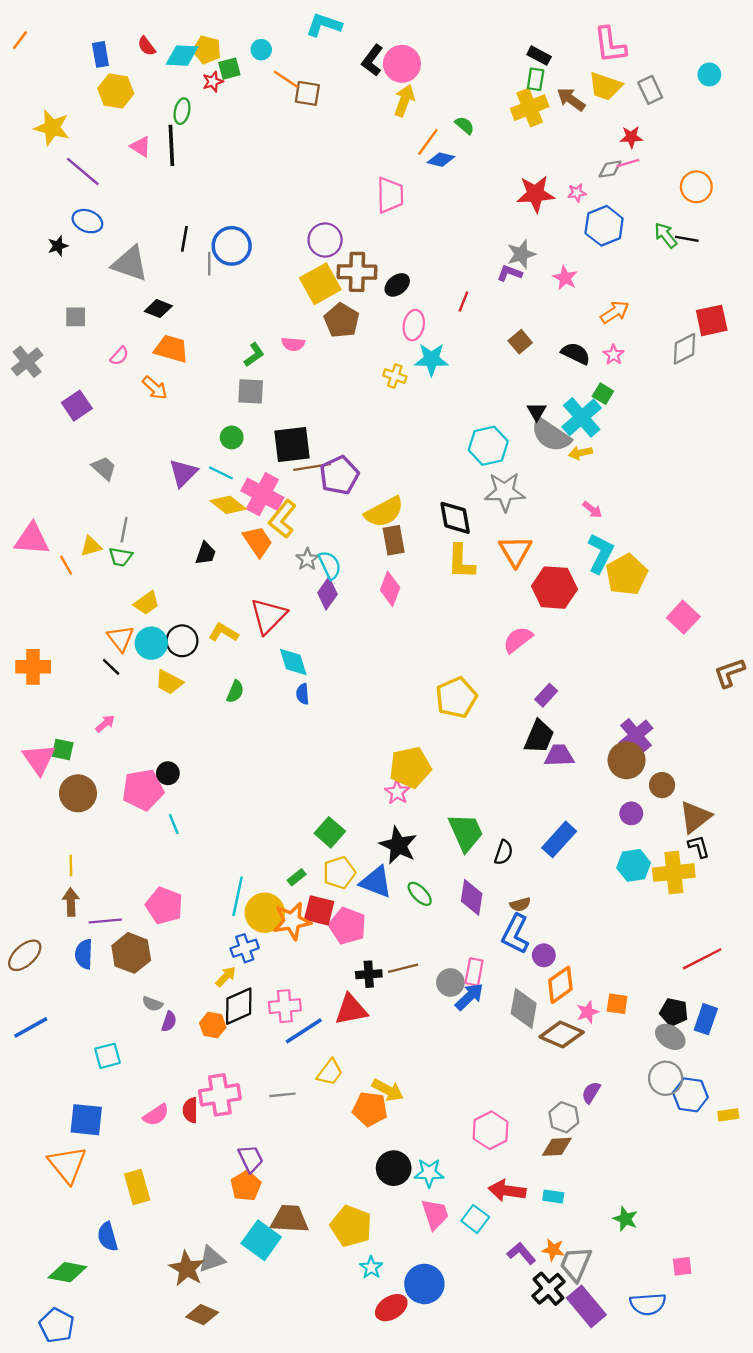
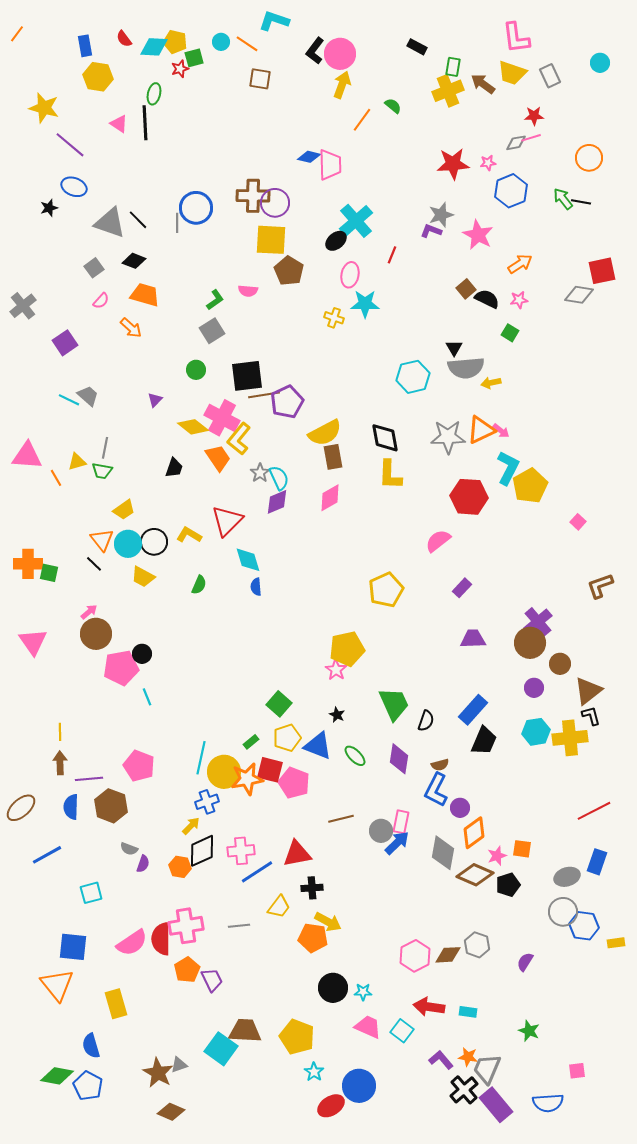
black rectangle: (539, 56) -> (417, 47), moved
orange line: (286, 79) -> (247, 44), moved
blue diamond: (441, 160) -> (309, 157), moved
black line: (184, 239) -> (138, 220), moved, turned -55
brown cross: (357, 272) -> (253, 196), moved
pink star: (565, 278) -> (478, 235), size x1.4
yellow square: (320, 284) -> (271, 240), turned 32
gray square: (76, 317) -> (94, 268), moved, turned -36
brown square: (520, 342) -> (466, 289), moved
gray diamond: (684, 349) -> (579, 295), turned 36
pink star: (614, 355) -> (519, 300), turned 30
gray square: (251, 391) -> (212, 331), turned -35
cyan cross: (582, 417) -> (356, 221), moved
gray semicircle: (551, 435) -> (466, 368), turned -39
purple triangle: (183, 473) -> (155, 400), size x0.6
cyan line: (221, 473) -> (69, 400), moved
gray star: (505, 492) -> (448, 437), moved
orange triangle: (515, 551) -> (481, 430), moved, turned 36
pink diamond: (390, 589) -> (330, 498), turned 40
purple diamond: (327, 594) -> (277, 502), turned 32
pink square: (683, 617) -> (578, 522), size x0.6
brown L-shape: (729, 673) -> (600, 586), moved
black trapezoid: (539, 737) -> (484, 741), moved
green square: (63, 750) -> (49, 573), moved
brown circle: (78, 793) -> (96, 634), moved
black star: (398, 845) -> (337, 715), size x0.5
black cross: (369, 974) -> (312, 888), moved
black pentagon: (674, 1012) -> (508, 885), moved, turned -30
blue line: (31, 1027) -> (47, 855), moved
gray ellipse: (670, 1037) -> (567, 877), turned -50
purple semicircle: (591, 1092) -> (525, 962), moved
red semicircle: (190, 1110) -> (161, 939), size x1.5
pink semicircle: (156, 1115) -> (132, 943), size x1.4
brown diamond: (557, 1147) -> (448, 955), moved
cyan star: (429, 1173) -> (363, 992), size x0.7
orange pentagon: (246, 1186) -> (187, 970), moved
pink trapezoid: (435, 1214) -> (368, 1027), turned -48
gray triangle: (212, 1259) -> (179, 1065), size x0.7
blue pentagon: (57, 1325) -> (88, 1086), moved

